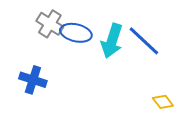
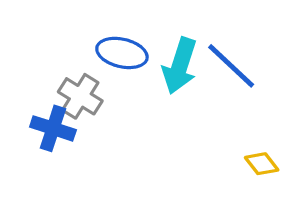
gray cross: (50, 24) -> (80, 96), moved

